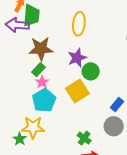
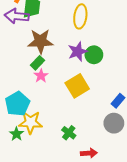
green circle: (91, 71) -> (94, 55), moved
cyan pentagon: (44, 100) -> (17, 104), moved
green cross: (84, 138) -> (69, 133), moved

